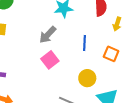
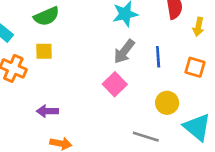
gray arrow: (48, 35) -> (124, 51), moved

